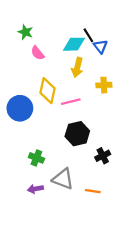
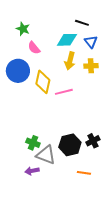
black line: (88, 35) -> (82, 23), moved, turned -40
yellow cross: (104, 85) -> (91, 66), moved
blue circle: (20, 108) -> (18, 71), moved
black hexagon: (77, 134) -> (70, 145), moved
gray triangle: (63, 179) -> (46, 155), moved

